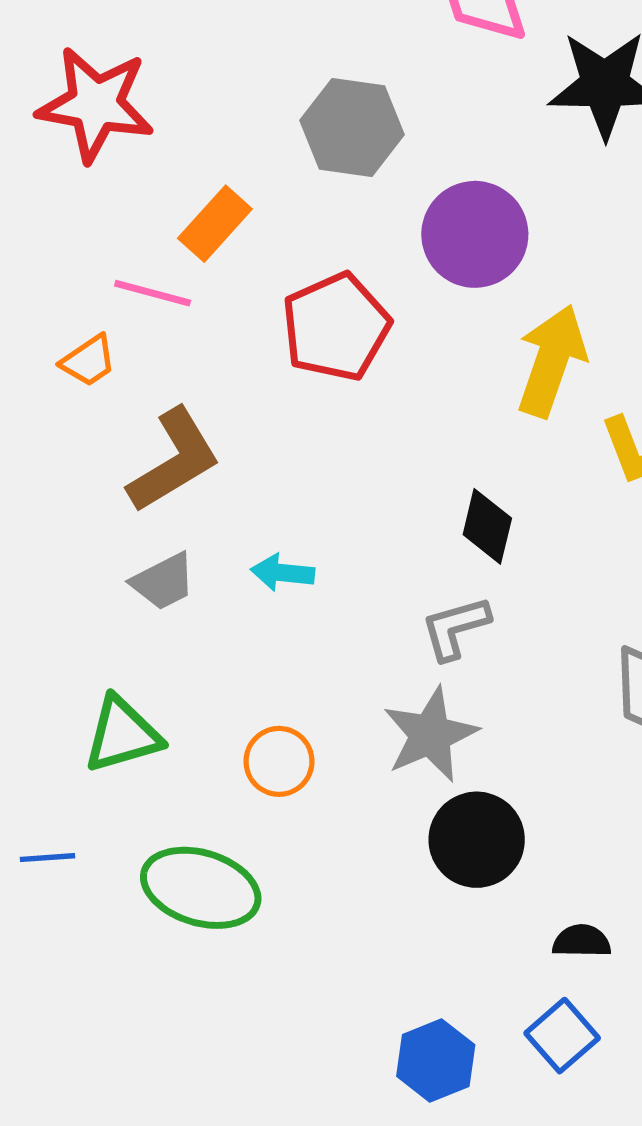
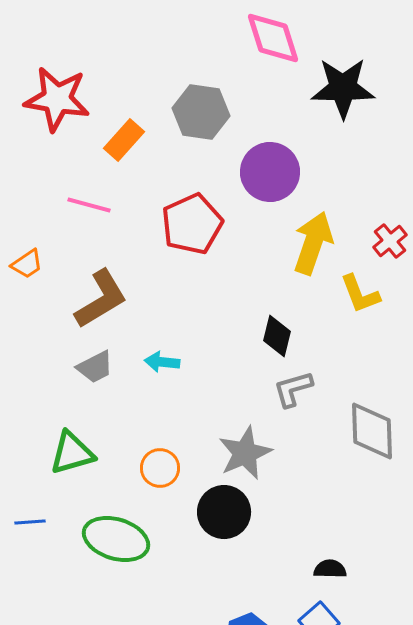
orange rectangle: (215, 224) -> (124, 140), moved
orange trapezoid: (88, 361) -> (27, 264), moved
gray L-shape: (455, 628) -> (293, 389), moved
black circle: (477, 840) -> (224, 512), moved

